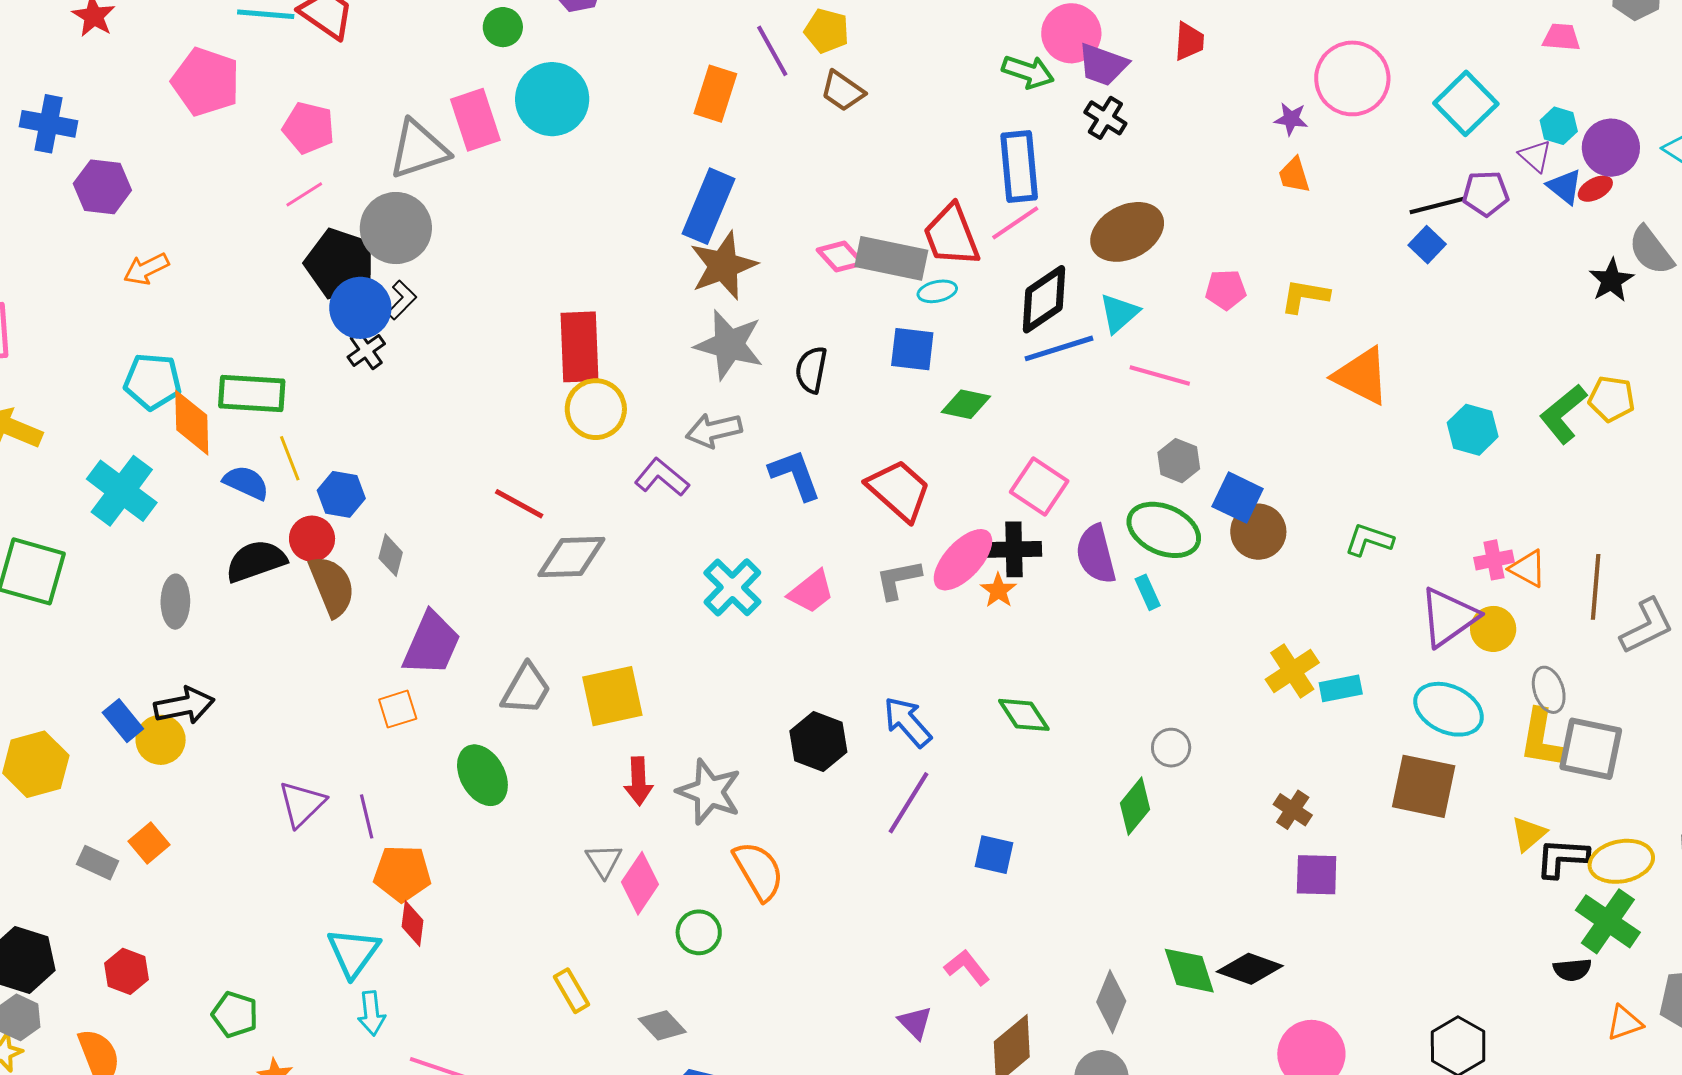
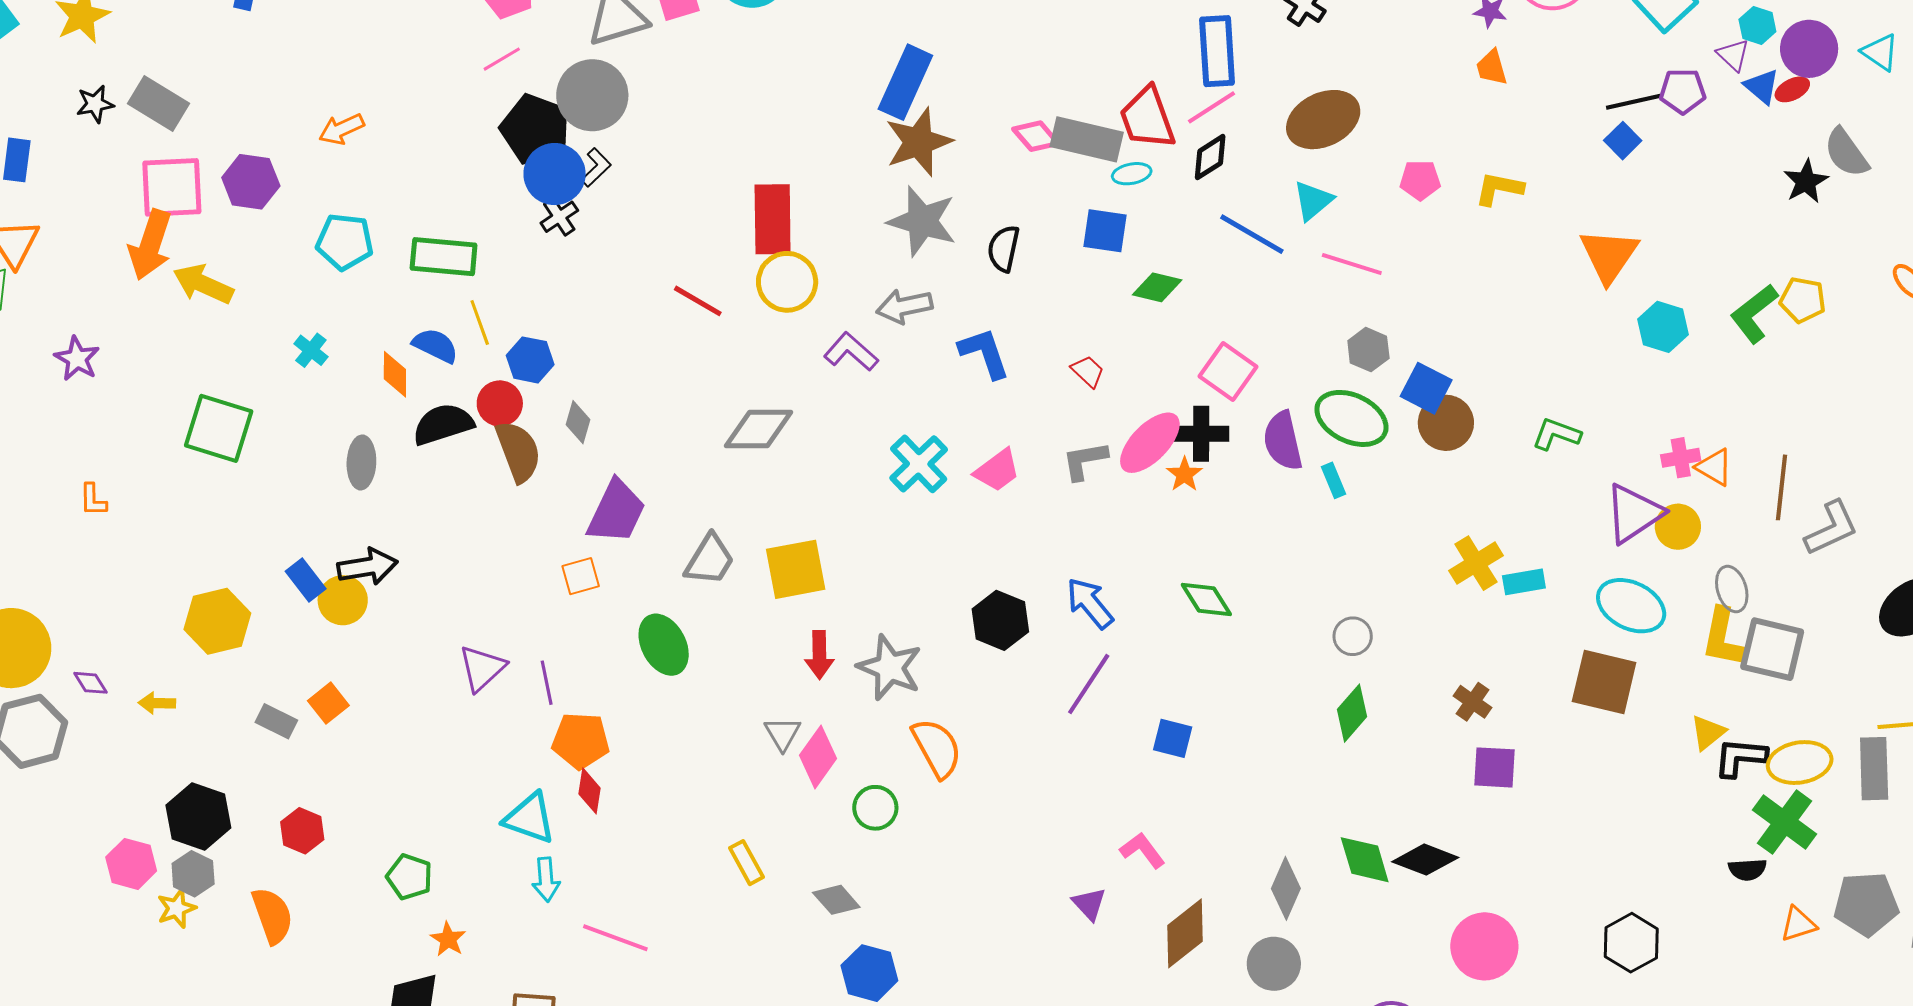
purple hexagon: (102, 187) -> (251, 182), moved
black diamond: (1044, 299) -> (1210, 157), moved, size x0.7
blue line: (1059, 348) -> (1252, 234), turned 46
orange triangle: (1361, 376) -> (1609, 255), moved, turned 36
orange diamond: (192, 423) -> (395, 374), moved, size x0.7
red trapezoid: (899, 490) -> (1088, 371), size x0.5
cyan cross: (122, 491) -> (311, 350), size x0.5
red line: (519, 504) -> (698, 301), moved
green diamond: (1135, 806) -> (1352, 713), moved
cyan triangle: (353, 952) -> (530, 818), turned -48

